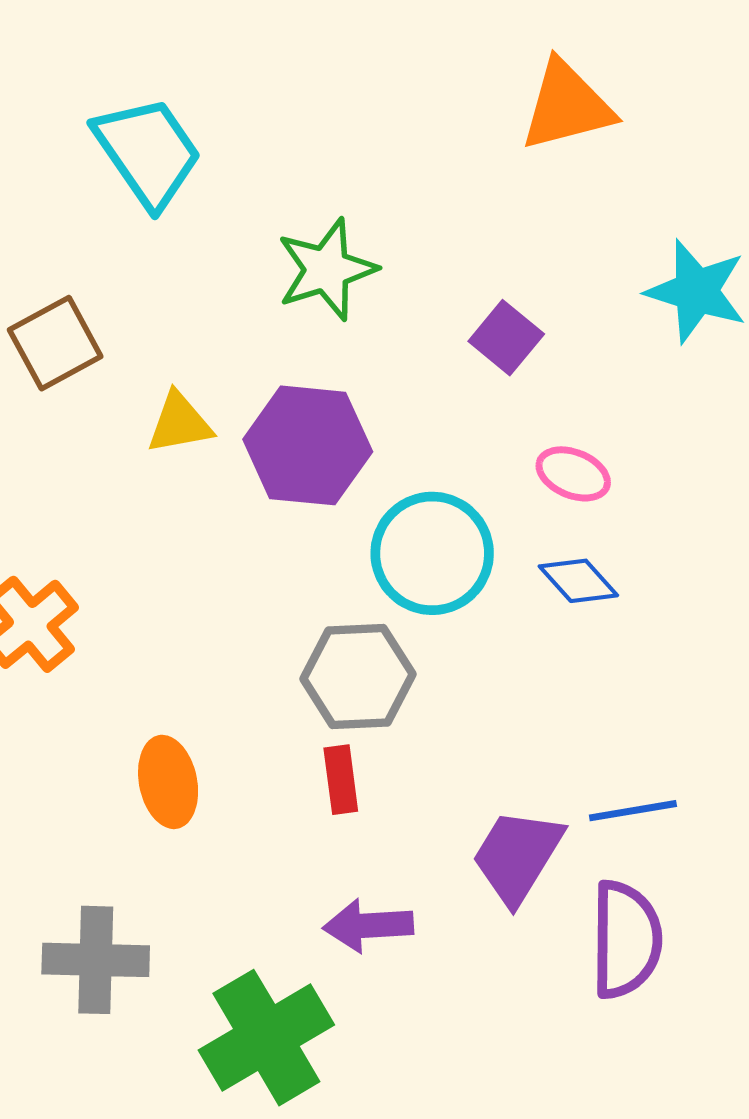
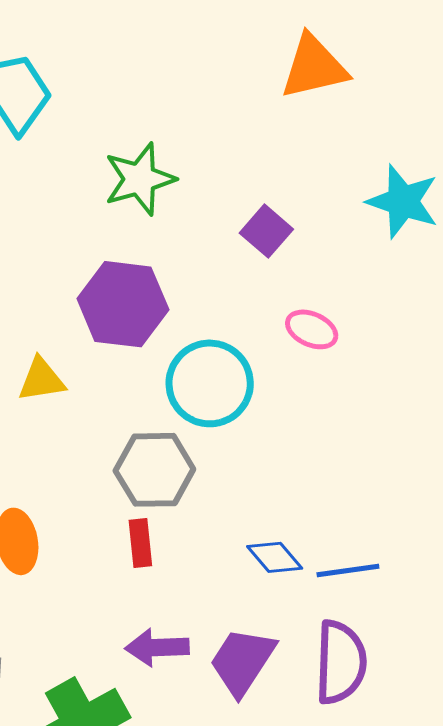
yellow triangle: (179, 423) -> (41, 380), moved
blue diamond: (578, 581) -> (275, 557), moved
purple trapezoid: (517, 856) -> (242, 661), moved

